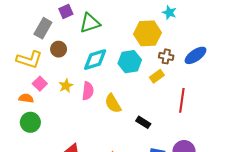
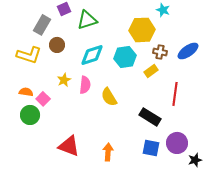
pink square: (40, 84) -> (43, 99), moved
black rectangle: (143, 122) -> (150, 117), moved, size x1.5

